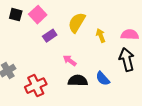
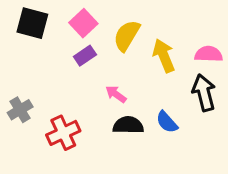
black square: (16, 15) -> (32, 23), size x1.5
pink square: (38, 15) -> (83, 23), moved
yellow arrow: (101, 36) -> (164, 56), size x1.5

